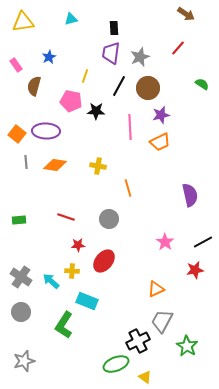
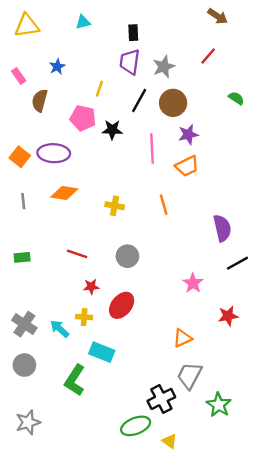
gray line: (26, 162) -> (23, 201), moved
yellow cross: (98, 166) -> (115, 206), moved
orange line: (128, 188) -> (164, 205), moved
black line: (203, 242) -> (237, 263), moved

